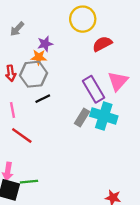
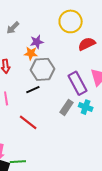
gray hexagon: (34, 74) -> (43, 69), moved
cyan cross: (104, 116) -> (86, 107), size x0.6
red line: (22, 135) -> (28, 122), moved

